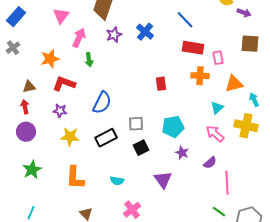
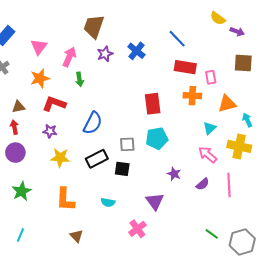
pink triangle: (61, 16) -> (39, 47), moved
red rectangle: (161, 84) -> (153, 104), size x1.5
cyan pentagon: (173, 127) -> (157, 138), moved
black square: (141, 148) -> (122, 169), moved, turned 35
pink line: (227, 183) -> (229, 185), moved
pink cross: (132, 210) -> (137, 229), moved

